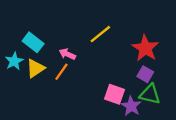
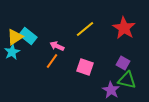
red star: (145, 48) -> (124, 28), moved
yellow triangle: (35, 68) -> (15, 37), moved
pink square: (115, 94) -> (85, 67), moved

